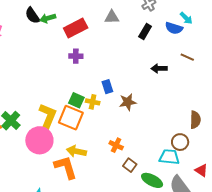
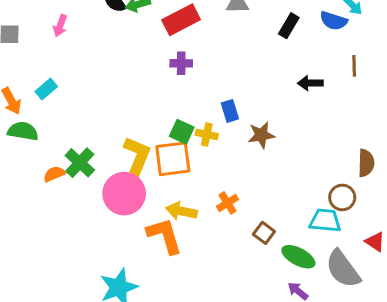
brown line: (187, 57) -> (354, 66), turned 64
orange square: (71, 118) -> (173, 159), turned -30
orange cross: (116, 145) -> (227, 203), moved, turned 32

